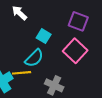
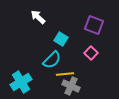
pink square: (75, 51) -> (91, 53), size x0.6
yellow line: (22, 73) -> (65, 74), moved

